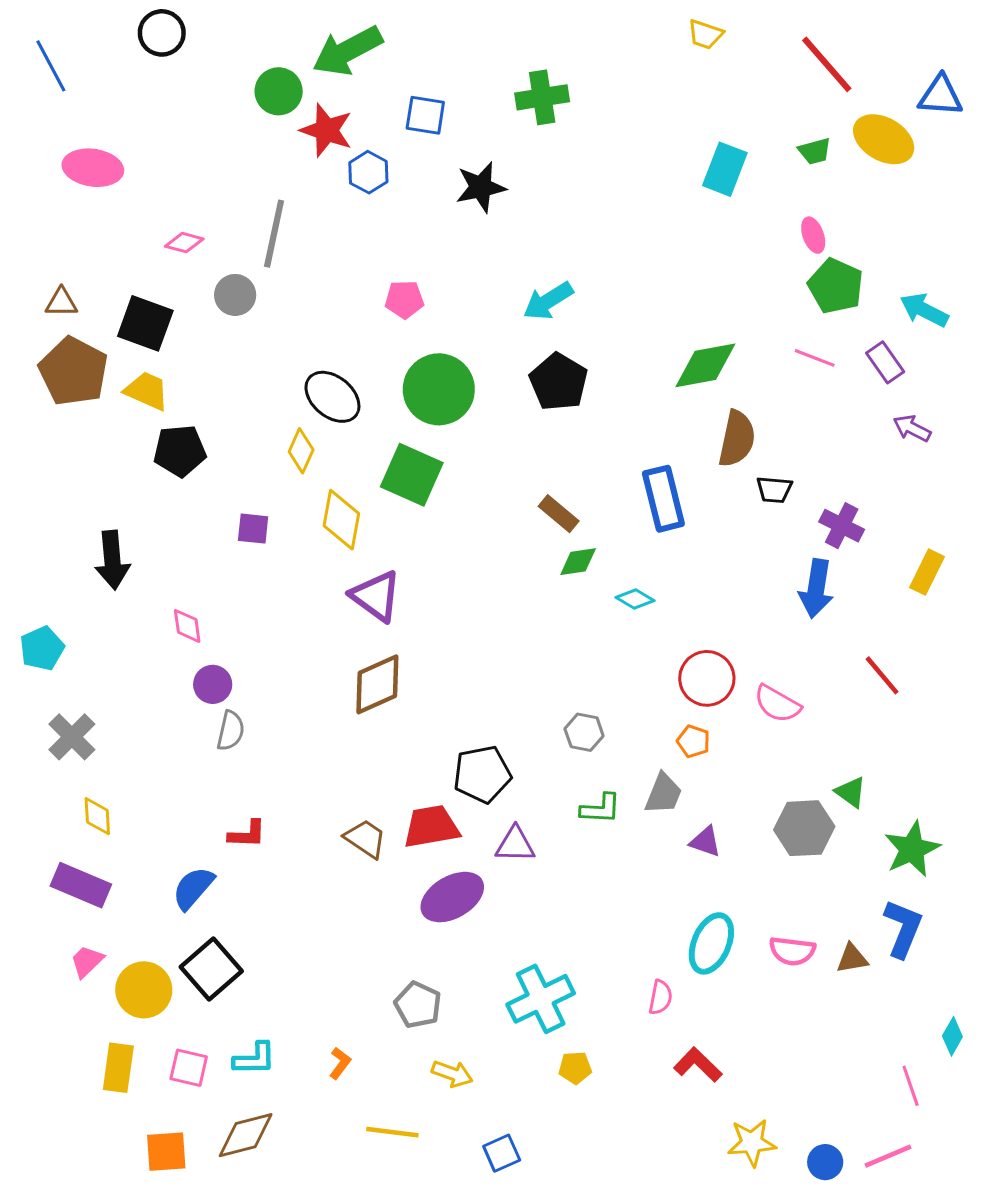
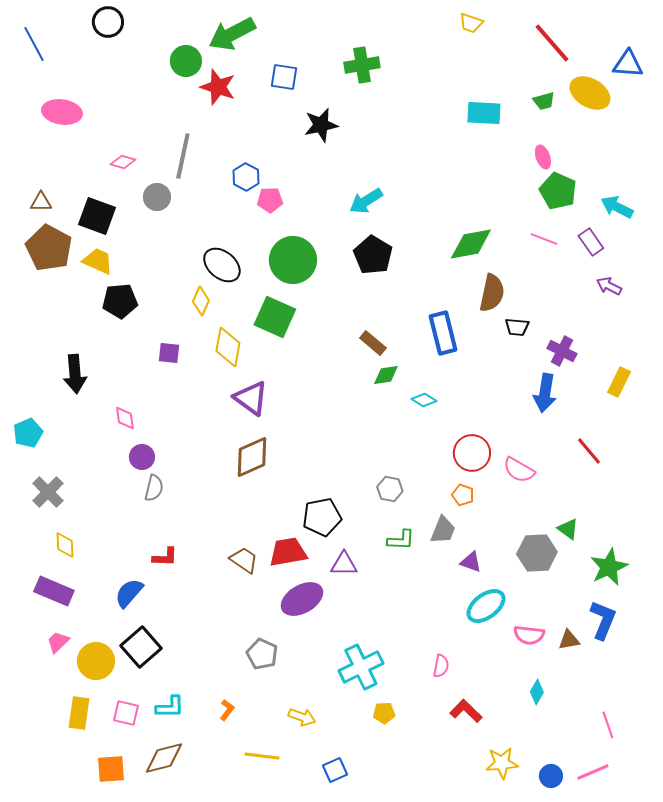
cyan rectangle: (725, 169) -> (484, 113), turned 72
blue hexagon: (368, 172) -> (246, 177), moved
cyan ellipse: (711, 943) -> (486, 606), moved, turned 30
gray pentagon: (418, 1005) -> (262, 654), moved
cyan diamond: (952, 1036) -> (537, 692), moved

